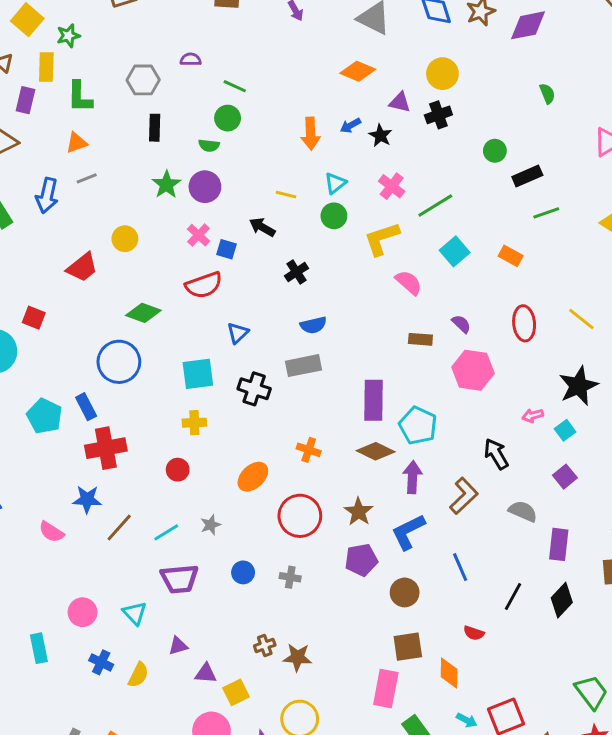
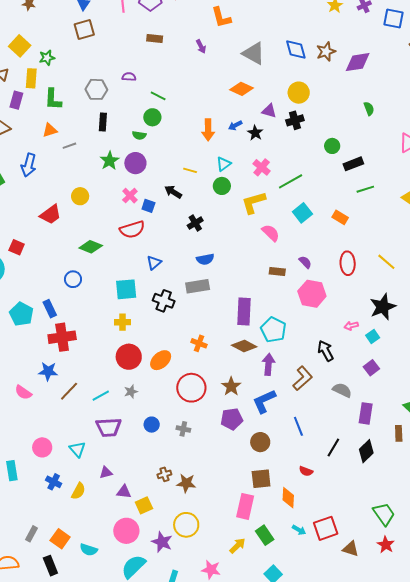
gray line: (87, 178) -> (69, 146), moved
blue circle: (119, 362) -> (73, 279), size x0.6
red circle: (178, 470) -> (129, 357), moved, size x1.6

